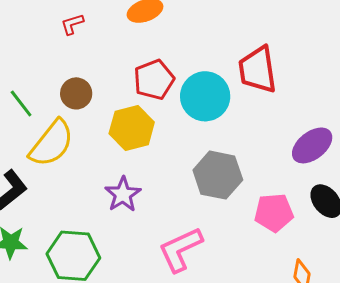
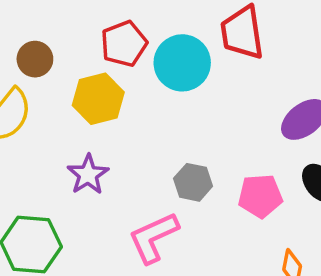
gray hexagon: (218, 175) -> (193, 182), moved, size x0.7

